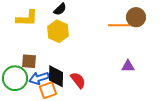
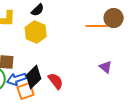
purple triangle: (128, 66) -> (106, 67), turned 40
black diamond: (56, 76) -> (34, 77), turned 45

